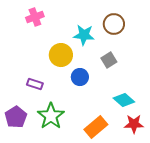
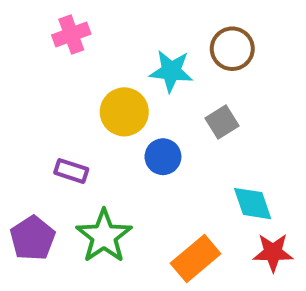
cyan diamond: (124, 100) -> (253, 204), turned 30

